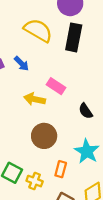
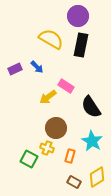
yellow arrow: (35, 99) -> (48, 97), turned -48
black semicircle: (86, 111) -> (91, 107), size x1.6
yellow cross: (35, 181) -> (47, 148), moved

